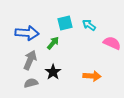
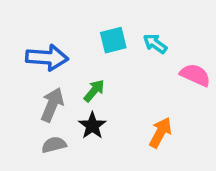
green arrow: (53, 43) -> (94, 91), moved
orange arrow: (92, 76) -> (160, 133), turned -66

